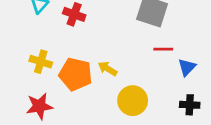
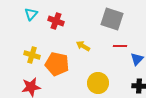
yellow arrow: (108, 69) -> (83, 46), moved

